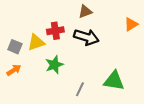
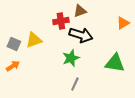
red cross: (55, 31) -> (61, 21), moved
green star: (54, 65) -> (71, 58), moved
green triangle: (114, 81) -> (115, 63), moved

